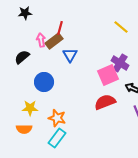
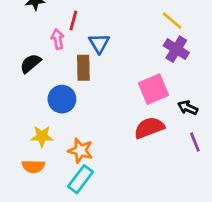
red line: (60, 28) -> (73, 20), moved
brown rectangle: (54, 41) -> (83, 68), moved, turned -54
blue triangle: (70, 55) -> (99, 43), moved
purple cross: (120, 63) -> (176, 49), moved

